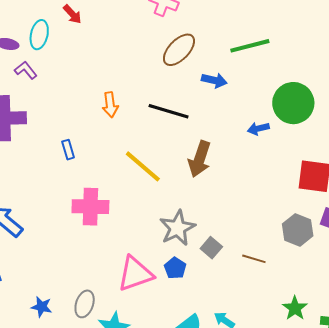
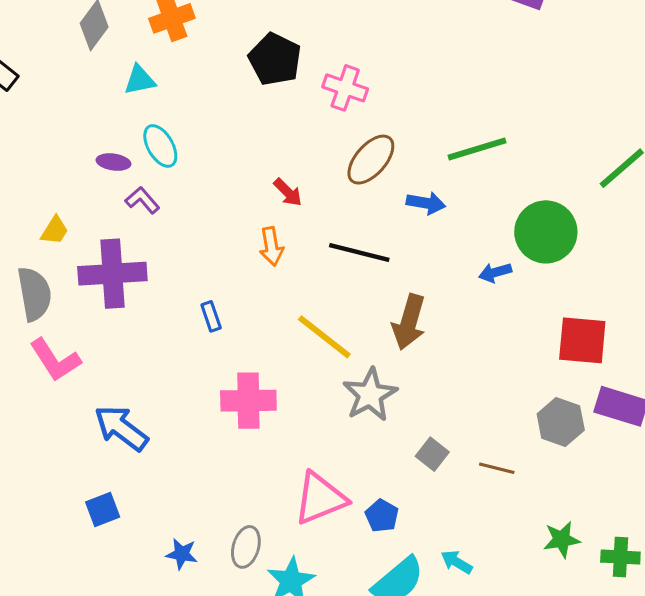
red arrow: (72, 14) -> (288, 192), moved
cyan ellipse: (39, 35) -> (160, 146), turned -40
gray star: (177, 228) -> (370, 395), moved
blue pentagon: (175, 268) -> (382, 516), moved
green star: (295, 308) -> (562, 539), turned 30

